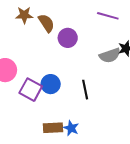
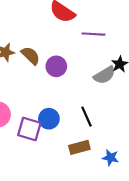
brown rectangle: (53, 128) -> (79, 147), moved
blue star: (71, 128) -> (110, 158), moved

